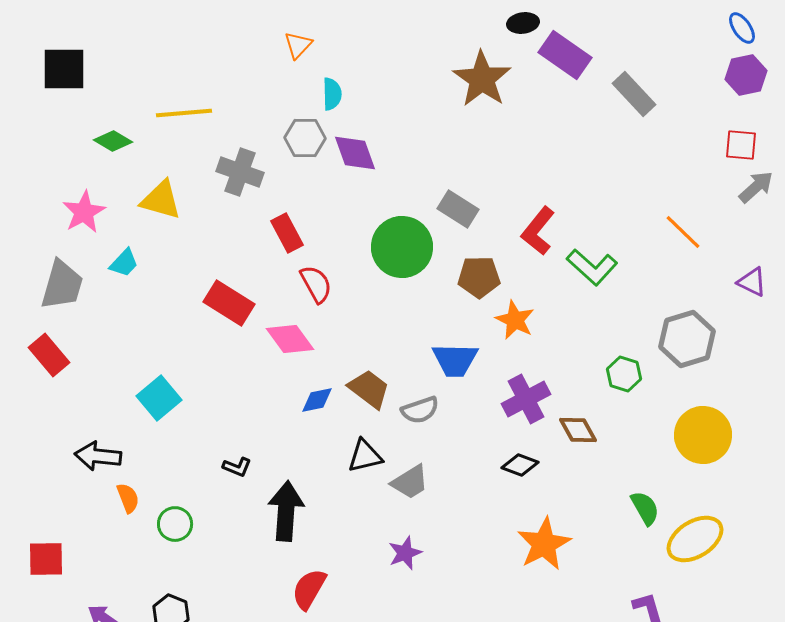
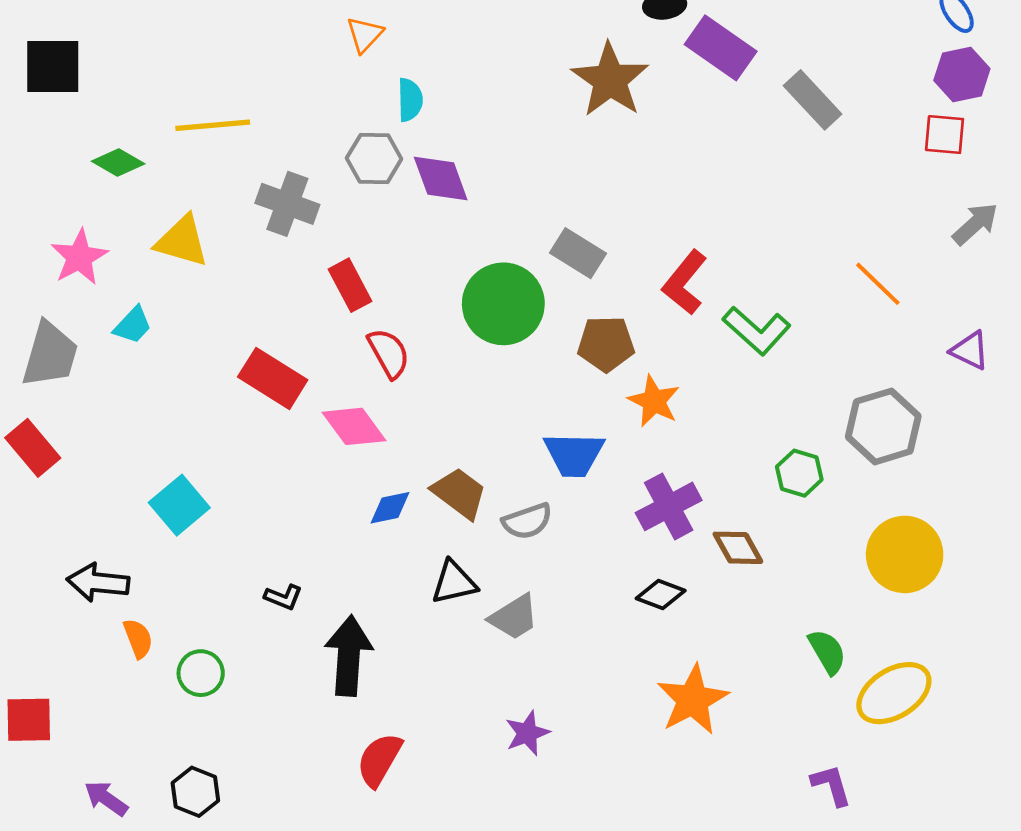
red square: (741, 145) -> (945, 135), moved
purple star: (405, 553) -> (527, 733), moved

